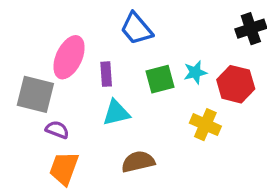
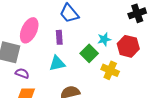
purple rectangle: (106, 74) -> (59, 37), moved
green square: (160, 79) -> (89, 53), moved, turned -30

